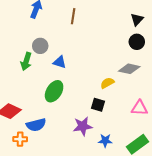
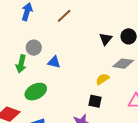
brown line: (73, 16) -> (64, 16), turned 42
black triangle: (137, 20) -> (106, 39), moved
green ellipse: (54, 91) -> (36, 92), moved, turned 35

